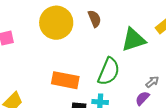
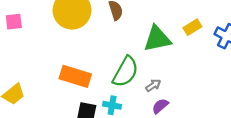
gray arrow: (152, 82) -> (153, 85), moved

